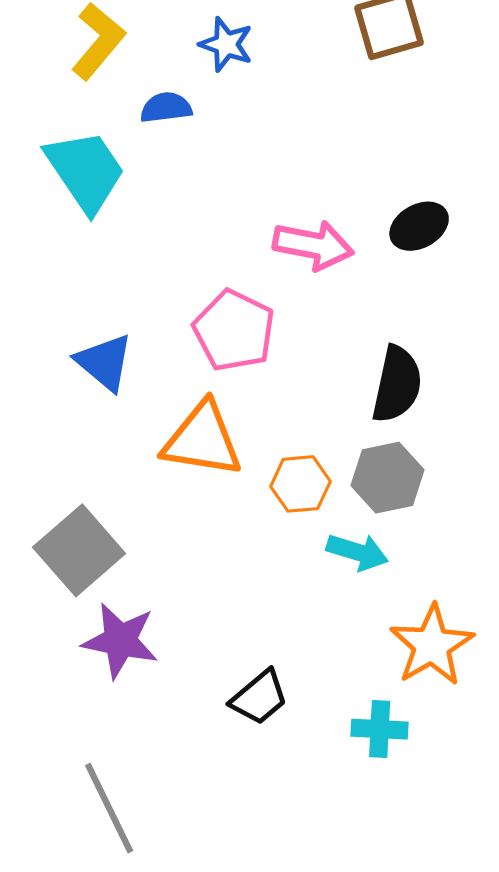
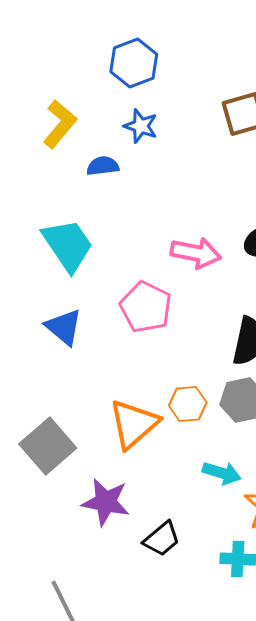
cyan trapezoid: (85, 171) -> (68, 245), moved
orange triangle: (202, 440) -> (134, 424), moved, turned -50
cyan arrow: (357, 552) -> (222, 473), moved
purple star: (120, 641) -> (106, 502), moved

